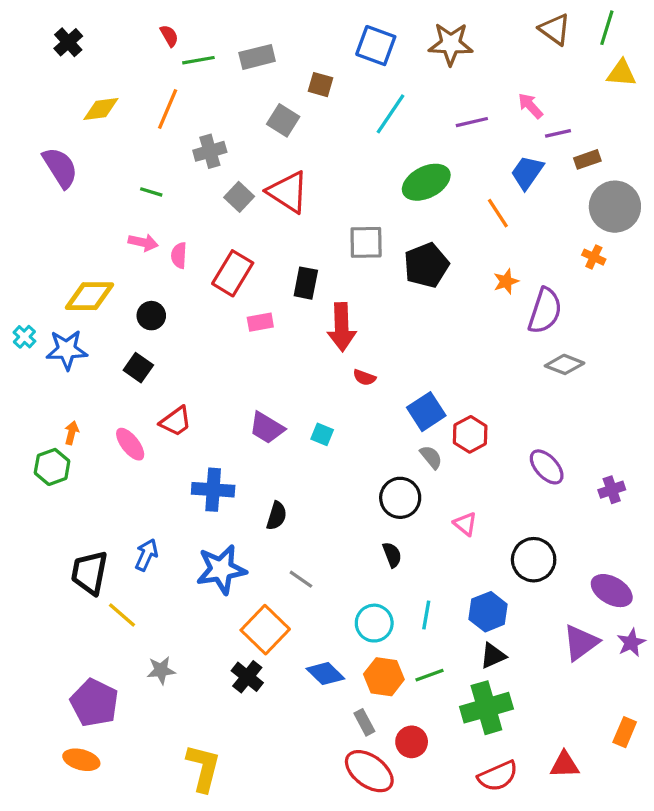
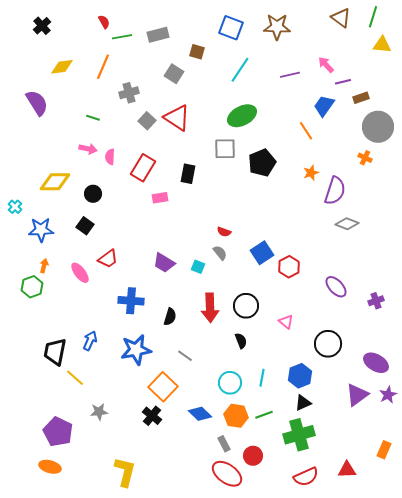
green ellipse: (426, 182) -> (242, 116), moved
red arrow: (342, 327) -> (210, 308), moved
blue star: (67, 350) -> (41, 230), moved
gray semicircle: (431, 457) -> (220, 253), moved

